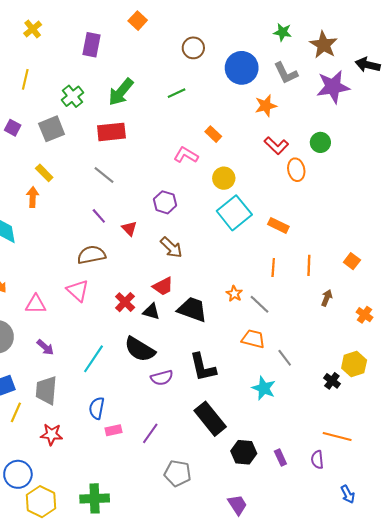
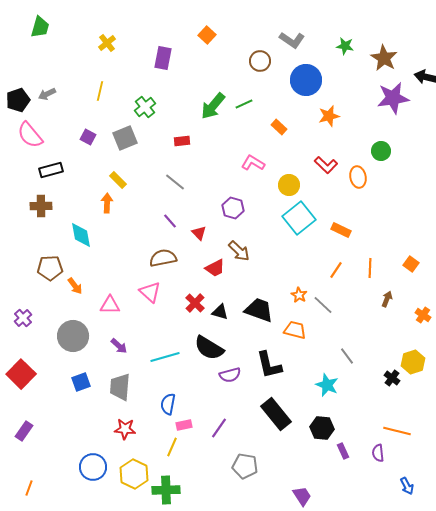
gray L-shape: (286, 73) -> (292, 40), moved, turned -30
green arrow: (121, 92) -> (213, 106), moved
red rectangle: (111, 132) -> (182, 141), size x0.6
orange rectangle: (213, 134) -> (279, 127), moved
red L-shape: (276, 146) -> (326, 165), moved
orange line: (273, 267) -> (336, 270), turned 30
red trapezoid: (163, 286) -> (215, 268), moved
orange trapezoid: (253, 339) -> (295, 330), moved
cyan line: (94, 359) -> (165, 357), turned 40
yellow line: (16, 412) -> (172, 447), moved
black hexagon: (244, 452) -> (322, 428), moved
yellow hexagon: (41, 502) -> (134, 474), moved

